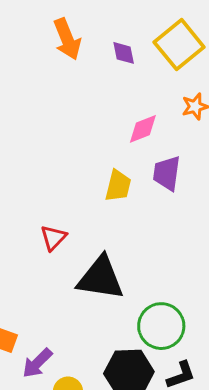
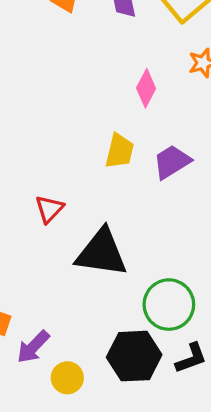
pink diamond: (143, 129) -> (146, 88), turned -40
purple trapezoid: (167, 173) -> (172, 162), moved, turned 51

